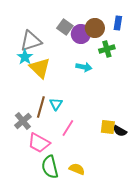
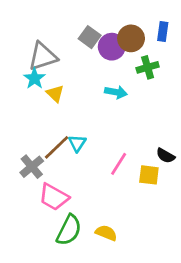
yellow triangle: (40, 68) -> (55, 94), size x0.6
brown line: (41, 107) -> (57, 147), turned 30
pink line: (68, 128) -> (119, 164), moved
black semicircle: (120, 131) -> (165, 156), moved
green semicircle: (50, 167) -> (69, 230), turned -140

